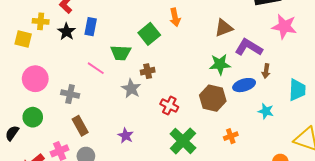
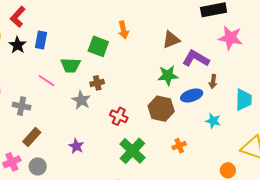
green square: (149, 34) -> (98, 46), turned -30
brown rectangle: (80, 126) -> (32, 137), turned 72

